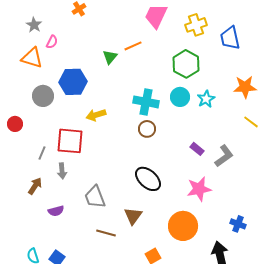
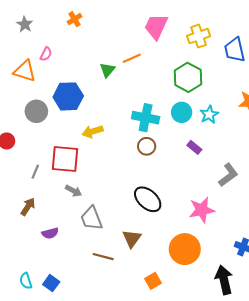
gray star: (34, 25) -> (25, 24), moved
purple rectangle: (197, 149) -> (194, 147), moved
gray arrow: (62, 171) -> (73, 191), moved, turned -56

